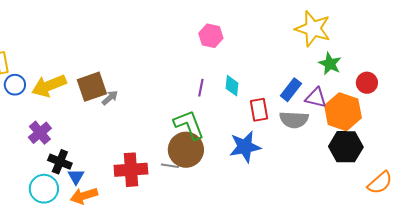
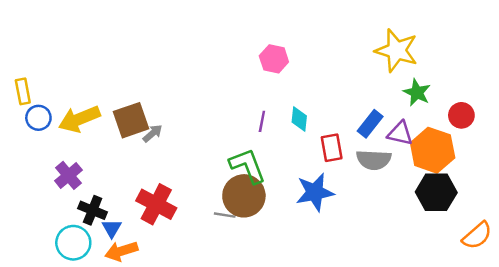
red cross: (131, 170) -> (156, 204), moved, turned 32

